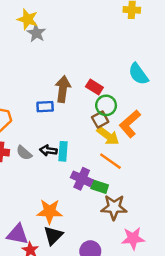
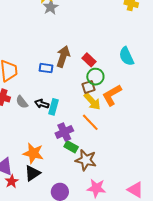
purple cross: (82, 179) -> (64, 132), turned 30
green rectangle: (100, 187) -> (71, 147), moved

